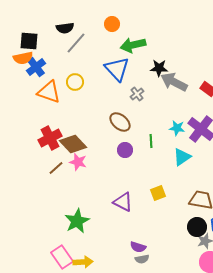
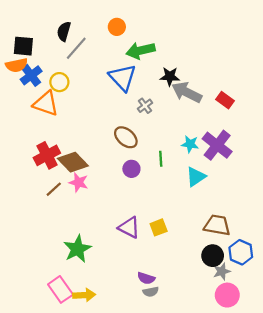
black semicircle: (65, 28) -> (64, 31), turned 114
yellow circle: (75, 82) -> (59, 82), moved
yellow square: (158, 193) -> (159, 227), moved

